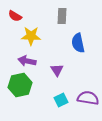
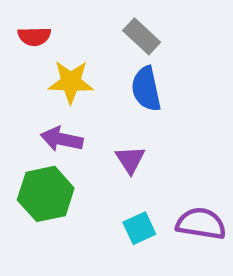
red semicircle: (15, 16) -> (34, 36), turned -32
gray rectangle: (62, 16) -> (142, 36), turned -49
blue semicircle: (78, 43) -> (146, 89), moved

